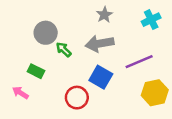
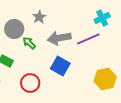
gray star: (104, 15) -> (39, 17), moved
purple line: (139, 62) -> (88, 39), moved
red circle: (77, 98) -> (30, 83), moved

